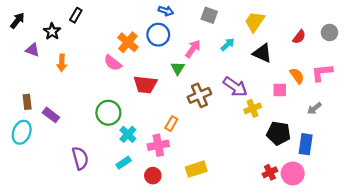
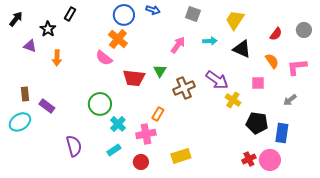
blue circle: (158, 35) -> (124, 15), moved
cyan arrow: (228, 44) -> (210, 41), turned 40
green triangle: (178, 68) -> (160, 71), moved
orange semicircle: (297, 76) -> (272, 61), moved
yellow cross: (253, 108) -> (233, 100), turned -35
cyan ellipse: (22, 132) -> (20, 122), turned 35

